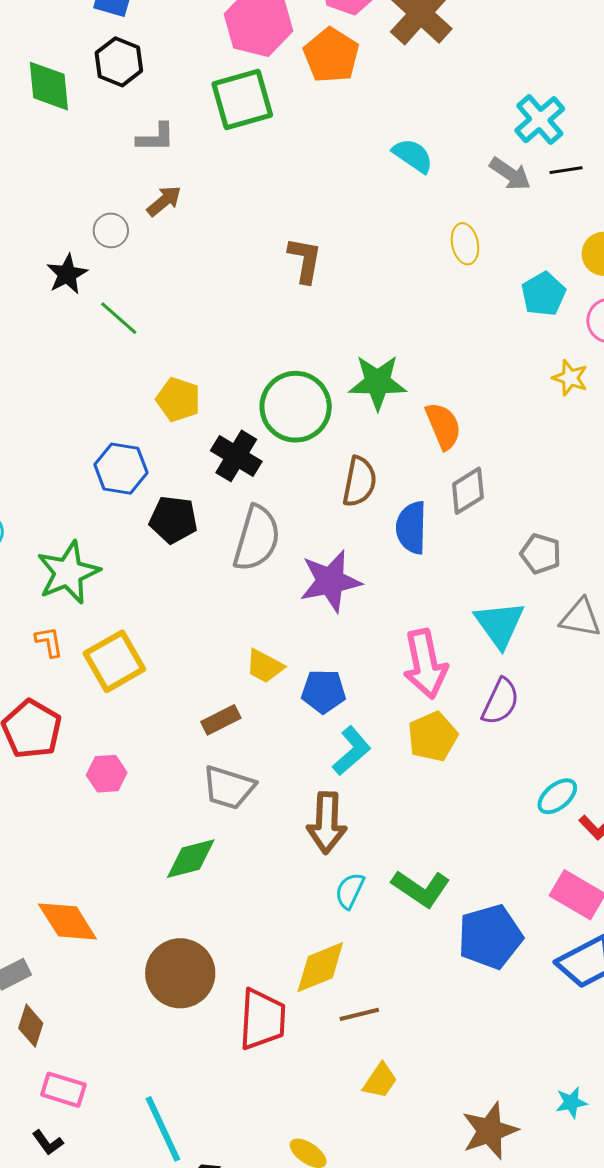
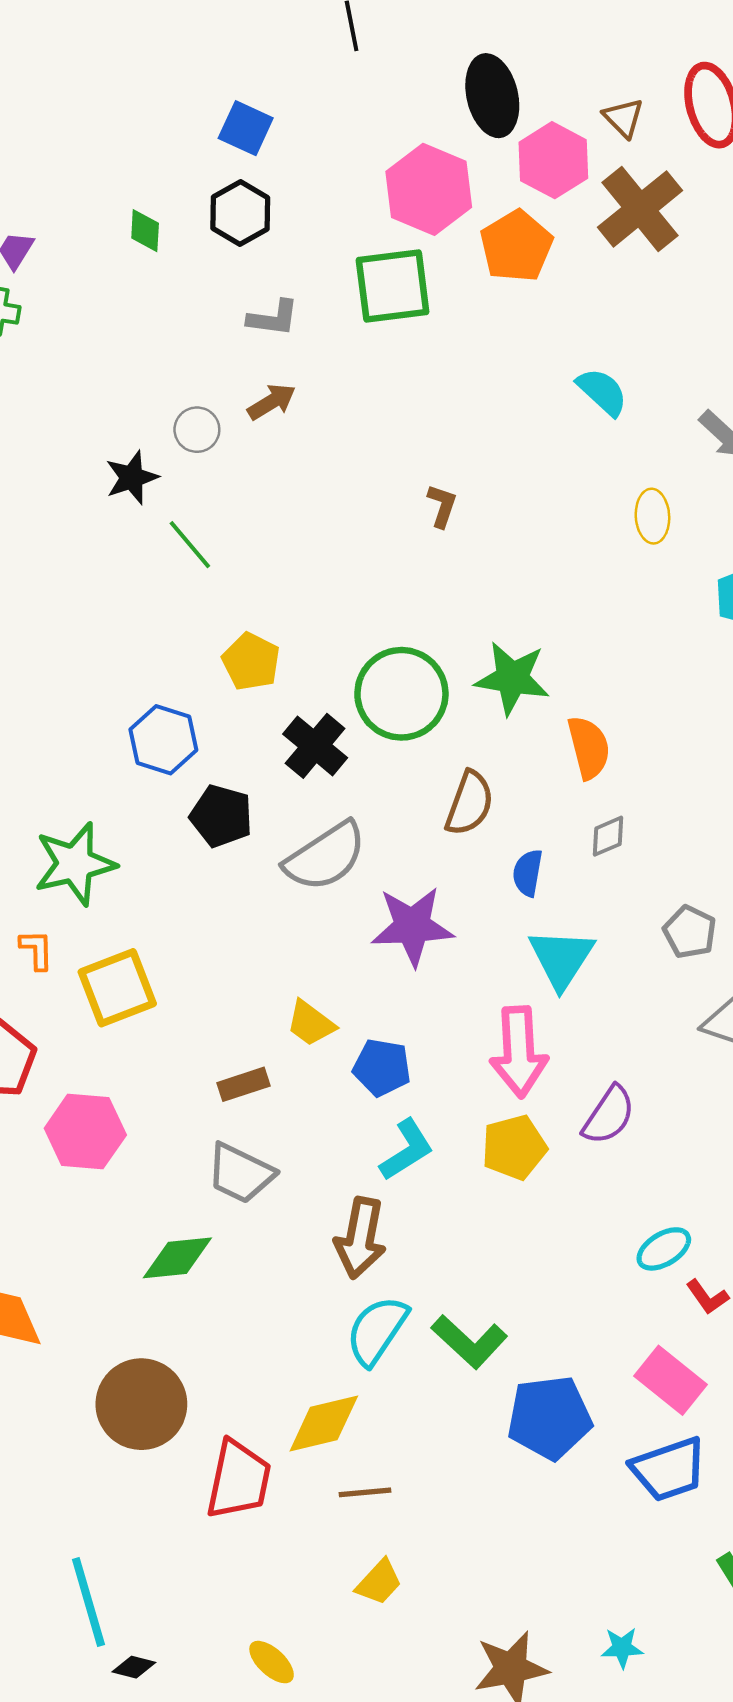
green diamond: (49, 86) -> (145, 231), size x0.6
brown L-shape: (305, 260) -> (442, 506), size x0.7
gray diamond: (468, 491) -> (608, 836), size x0.7
blue semicircle: (411, 528) -> (528, 873), size x0.7
gray semicircle: (257, 538) -> (325, 856), turned 32
cyan triangle: (500, 624) -> (561, 958), moved
pink hexagon: (107, 774) -> (85, 1132), size x1.5
cyan semicircle: (350, 891) -> (377, 1331), size x1.5

